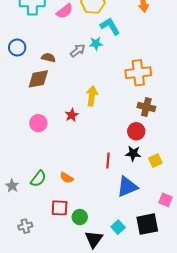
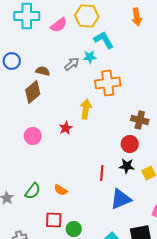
orange cross: (138, 73) -> (108, 83), moved
brown diamond: (38, 79) -> (33, 92), turned -30

